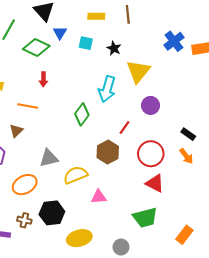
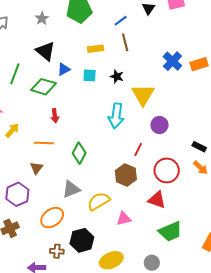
blue triangle: (60, 33) -> (64, 69), turned 40
green diamond: (82, 114) -> (79, 153), moved
red triangle: (155, 183) -> (157, 200), moved

